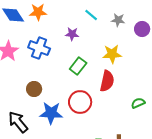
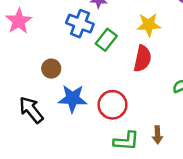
blue cross: (39, 48) -> (80, 24), moved
red circle: (80, 102) -> (112, 105), moved

